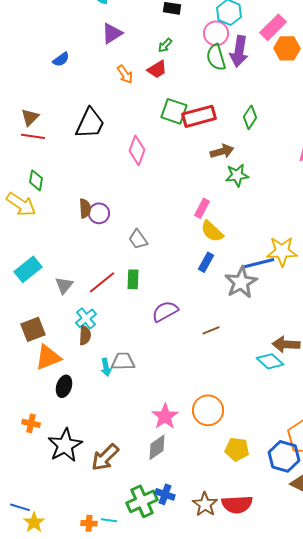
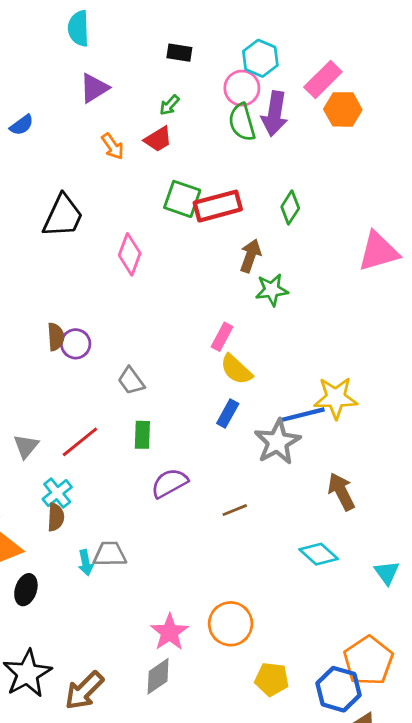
brown arrow: (222, 151) -> (250, 256), turned -55
green rectangle: (133, 279) -> (142, 435), moved
brown arrow: (286, 344) -> (341, 492), moved, turned 60

